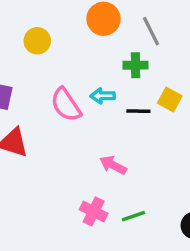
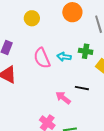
green cross: (136, 65) -> (86, 51), moved
black line: (138, 111) -> (82, 88), moved

